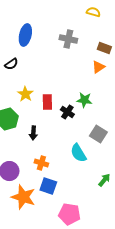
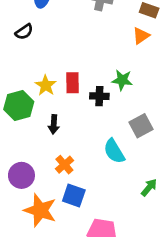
yellow star: (25, 94) -> (46, 85), moved
black cross: (67, 112) -> (99, 96), turned -32
gray square: (98, 134) -> (141, 126), turned 30
orange cross: (41, 163) -> (64, 165), turned 32

